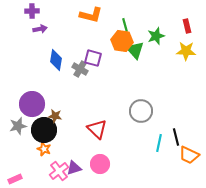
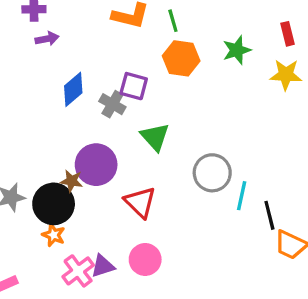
green line: (125, 25) -> (173, 21), moved
green triangle: (135, 50) -> (155, 137), moved
blue diamond: (56, 60) -> (73, 89), turned 40
purple circle: (32, 104) -> (96, 165), moved
cyan line: (159, 143) -> (242, 196), moved

